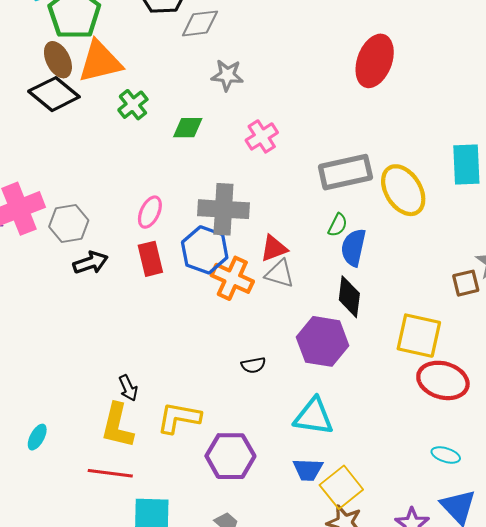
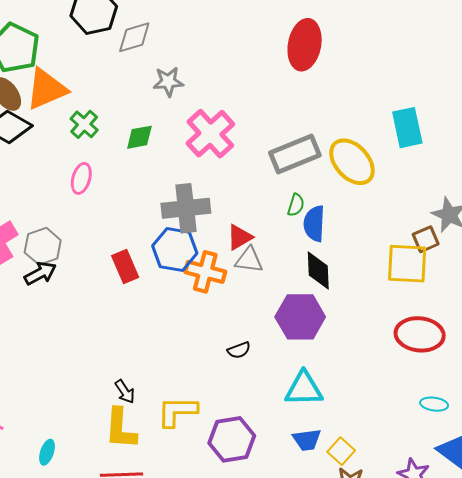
pink cross: (262, 136) -> (210, 134), size x1.6
pink ellipse: (150, 212) -> (81, 178), moved
black arrow: (90, 263) -> (40, 273), moved
yellow square: (419, 336) -> (407, 264), moved
yellow square: (341, 487) -> (341, 451), size x0.7

